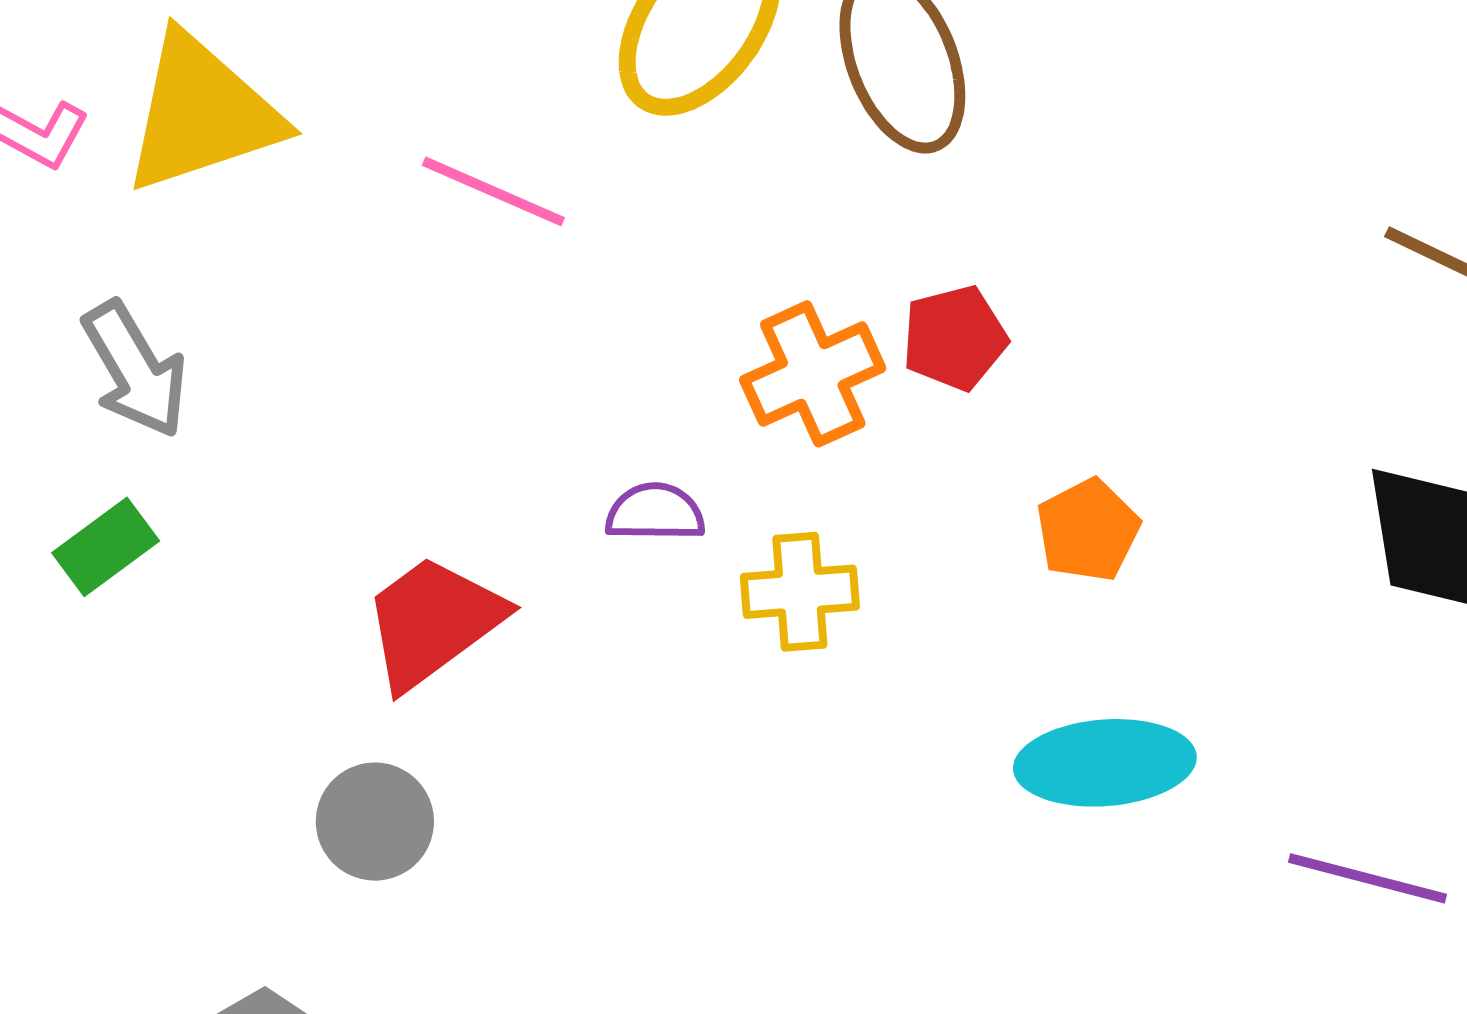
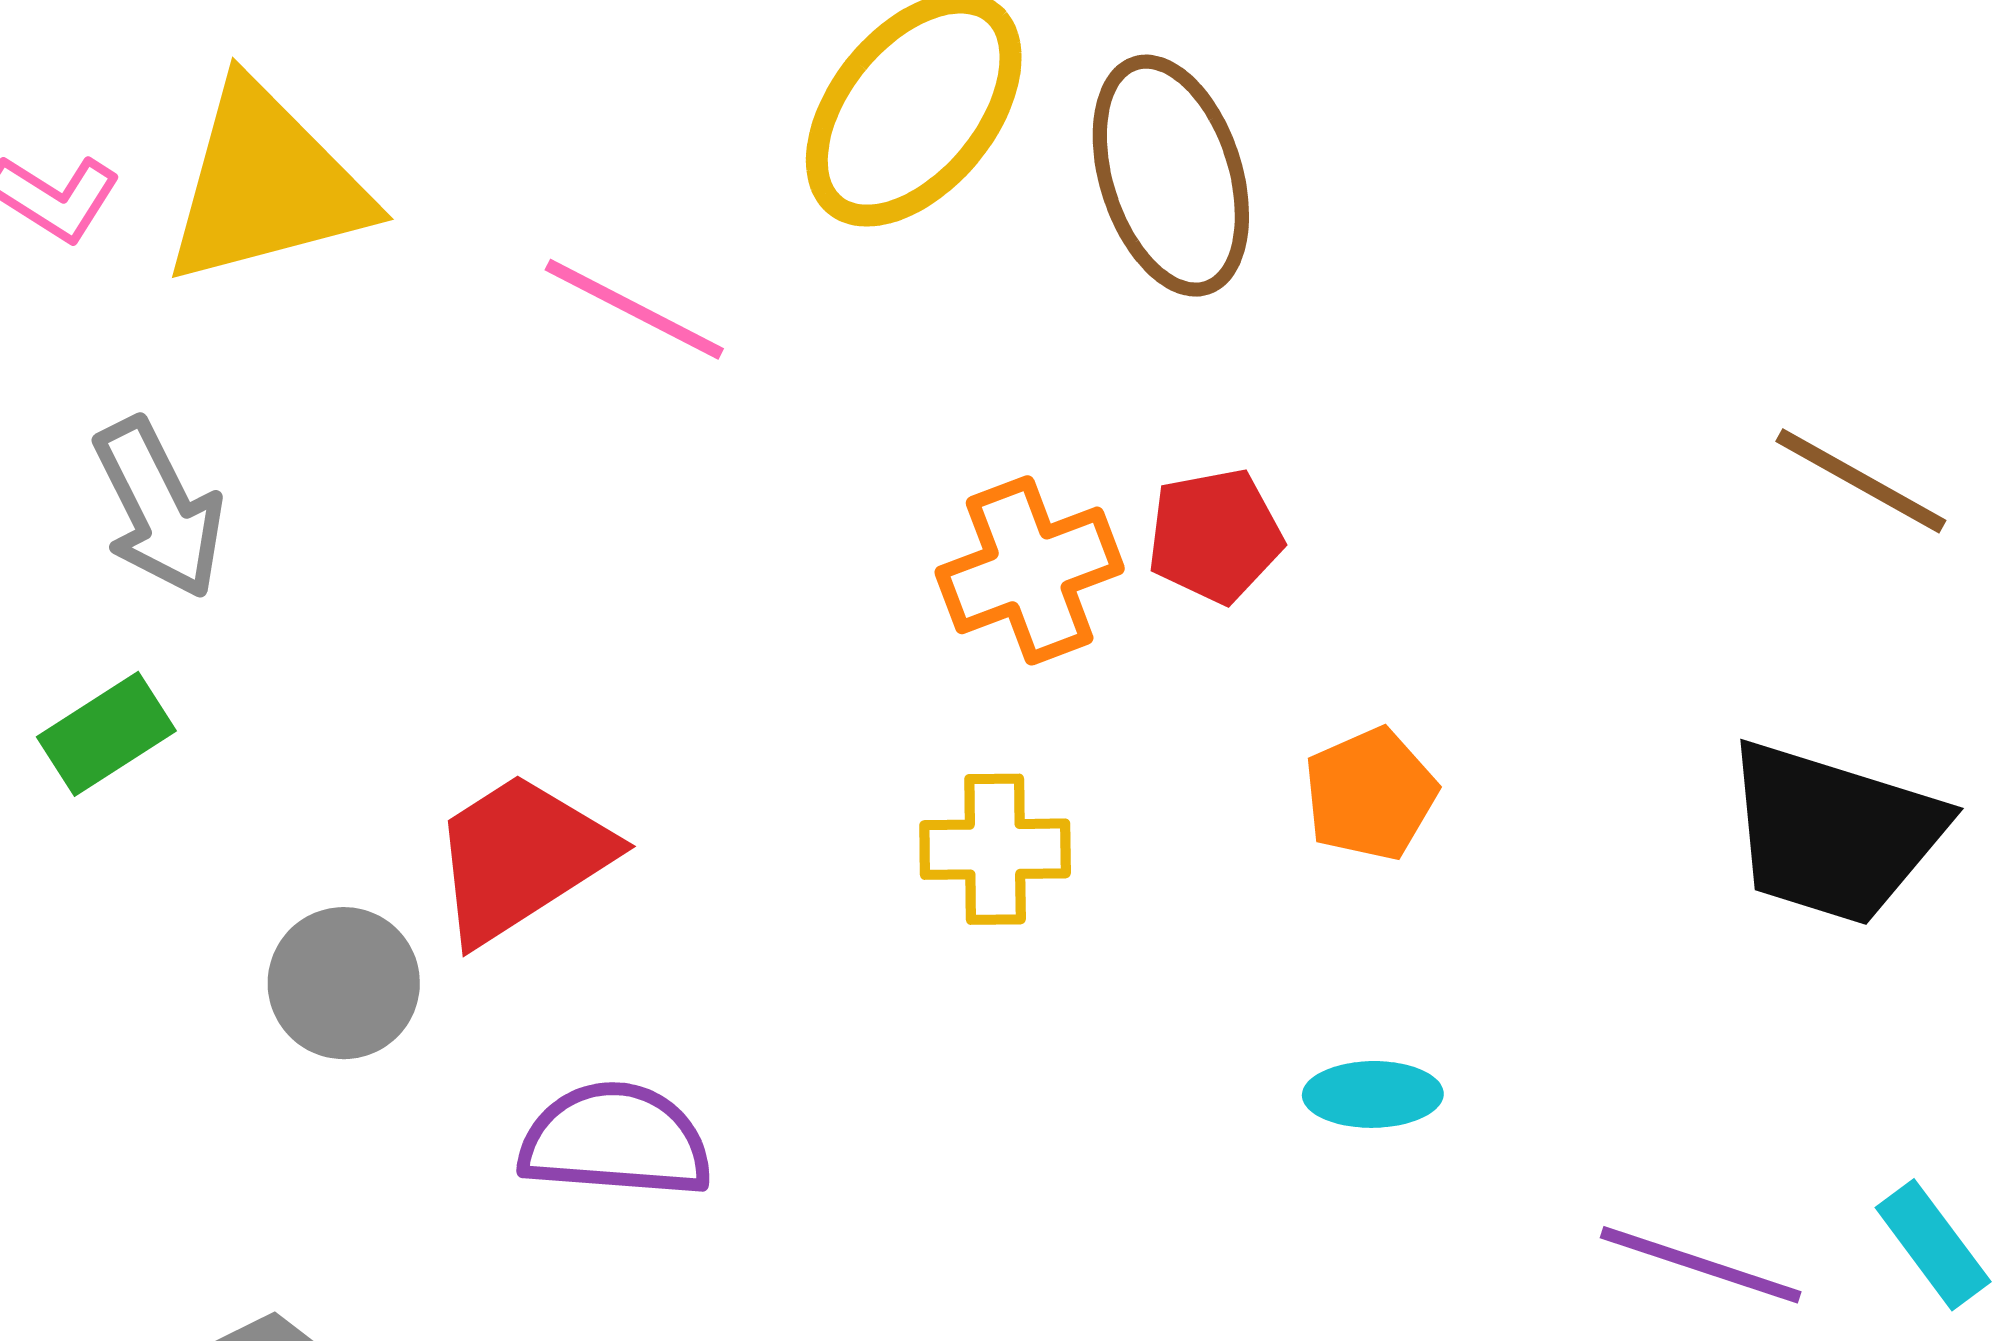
purple semicircle: (655, 512) -> (615, 1140), moved, size x1.5
cyan ellipse: (1105, 763) -> (1373, 1094), size x0.6
gray circle: (375, 822) -> (344, 983), moved

